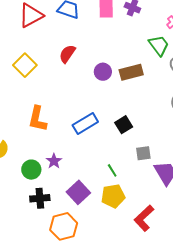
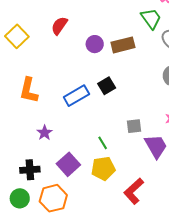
black square: (124, 125) -> (107, 86), moved
green circle: (31, 170) -> (20, 198), moved

